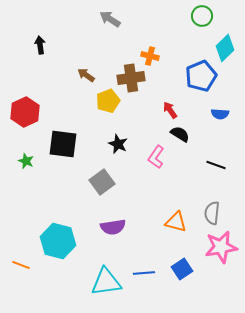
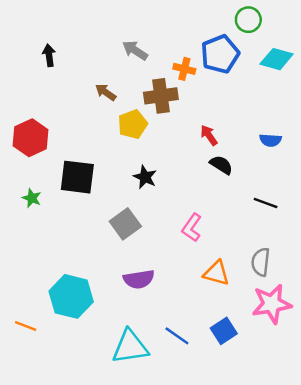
gray arrow: (110, 19) -> (135, 50), moved
cyan diamond: (225, 48) -> (277, 59), turned 60
blue pentagon: (201, 76) -> (220, 54), moved
pink L-shape: (156, 157) -> (192, 228), moved
blue line: (144, 273) -> (177, 336), turned 40

